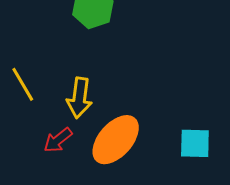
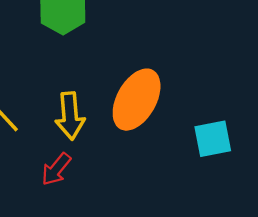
orange ellipse: (116, 140) -> (137, 100), moved

